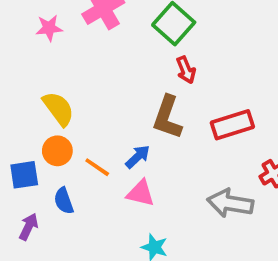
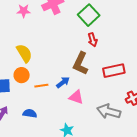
orange line: (97, 167) -> (41, 86), turned -48
pink triangle: (141, 193) -> (76, 97), moved
blue semicircle: (64, 201) -> (30, 113), moved, turned 112

